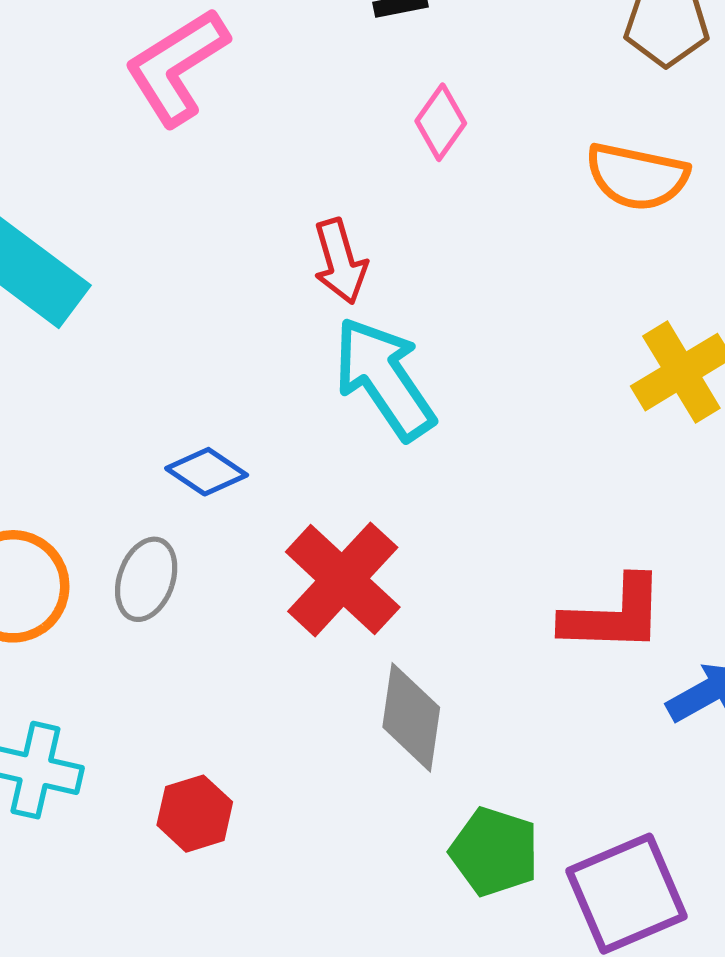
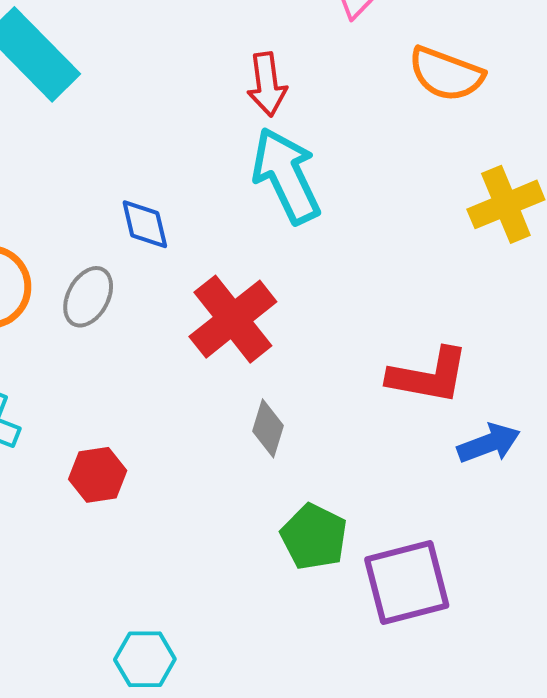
orange semicircle: (637, 177) -> (446, 74), moved
blue diamond: (207, 472) -> (145, 224), turned 34
gray diamond: (411, 717) -> (268, 428), size x0.7

